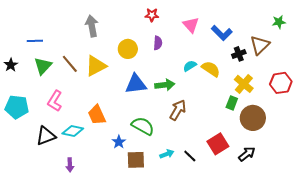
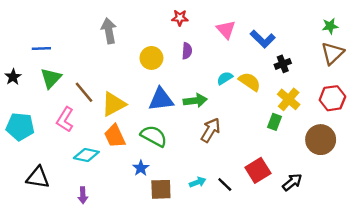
brown triangle: (260, 45) -> (332, 53), moved
brown line: (70, 64) -> (84, 92), moved
yellow triangle: (96, 66) -> (114, 104), moved
brown circle: (253, 118) -> (321, 140), moved
green semicircle: (143, 126) -> (154, 136), moved
black triangle: (46, 136) -> (38, 177), moved, turned 30

